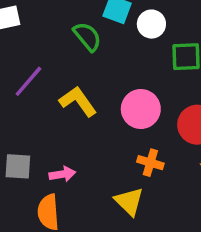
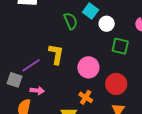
purple line: (28, 81) -> (31, 65), moved
yellow L-shape: (78, 101) -> (56, 54), turned 30

